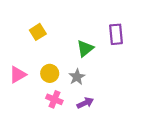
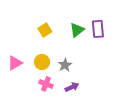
yellow square: (38, 32) -> (45, 30), moved
green triangle: (85, 49) -> (77, 30), moved

